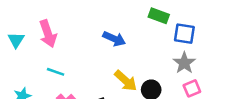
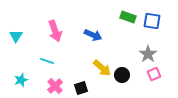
pink arrow: (48, 34) -> (55, 31), moved
blue square: (184, 34) -> (152, 21), moved

